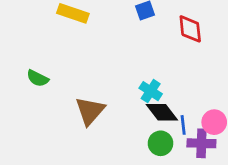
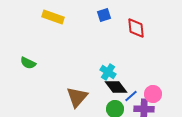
brown triangle: (90, 111) -> (77, 97), moved
blue line: (183, 125) -> (131, 96), turned 56

